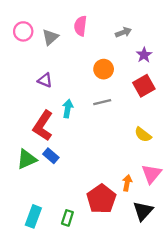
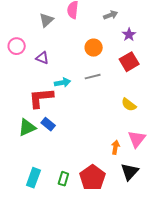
pink circle: (23, 31) -> (17, 46), moved
cyan arrow: (68, 109) -> (62, 83), turned 70
red L-shape: (43, 126) -> (41, 98), turned 52
red pentagon: (101, 199) -> (92, 178), moved

